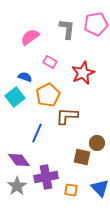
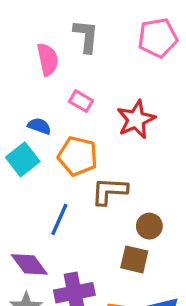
gray L-shape: (67, 29) -> (86, 36), moved
pink semicircle: (30, 37) -> (48, 59), turned 114
orange pentagon: (48, 95) -> (78, 156), turned -30
brown circle: (97, 143) -> (149, 226), moved

